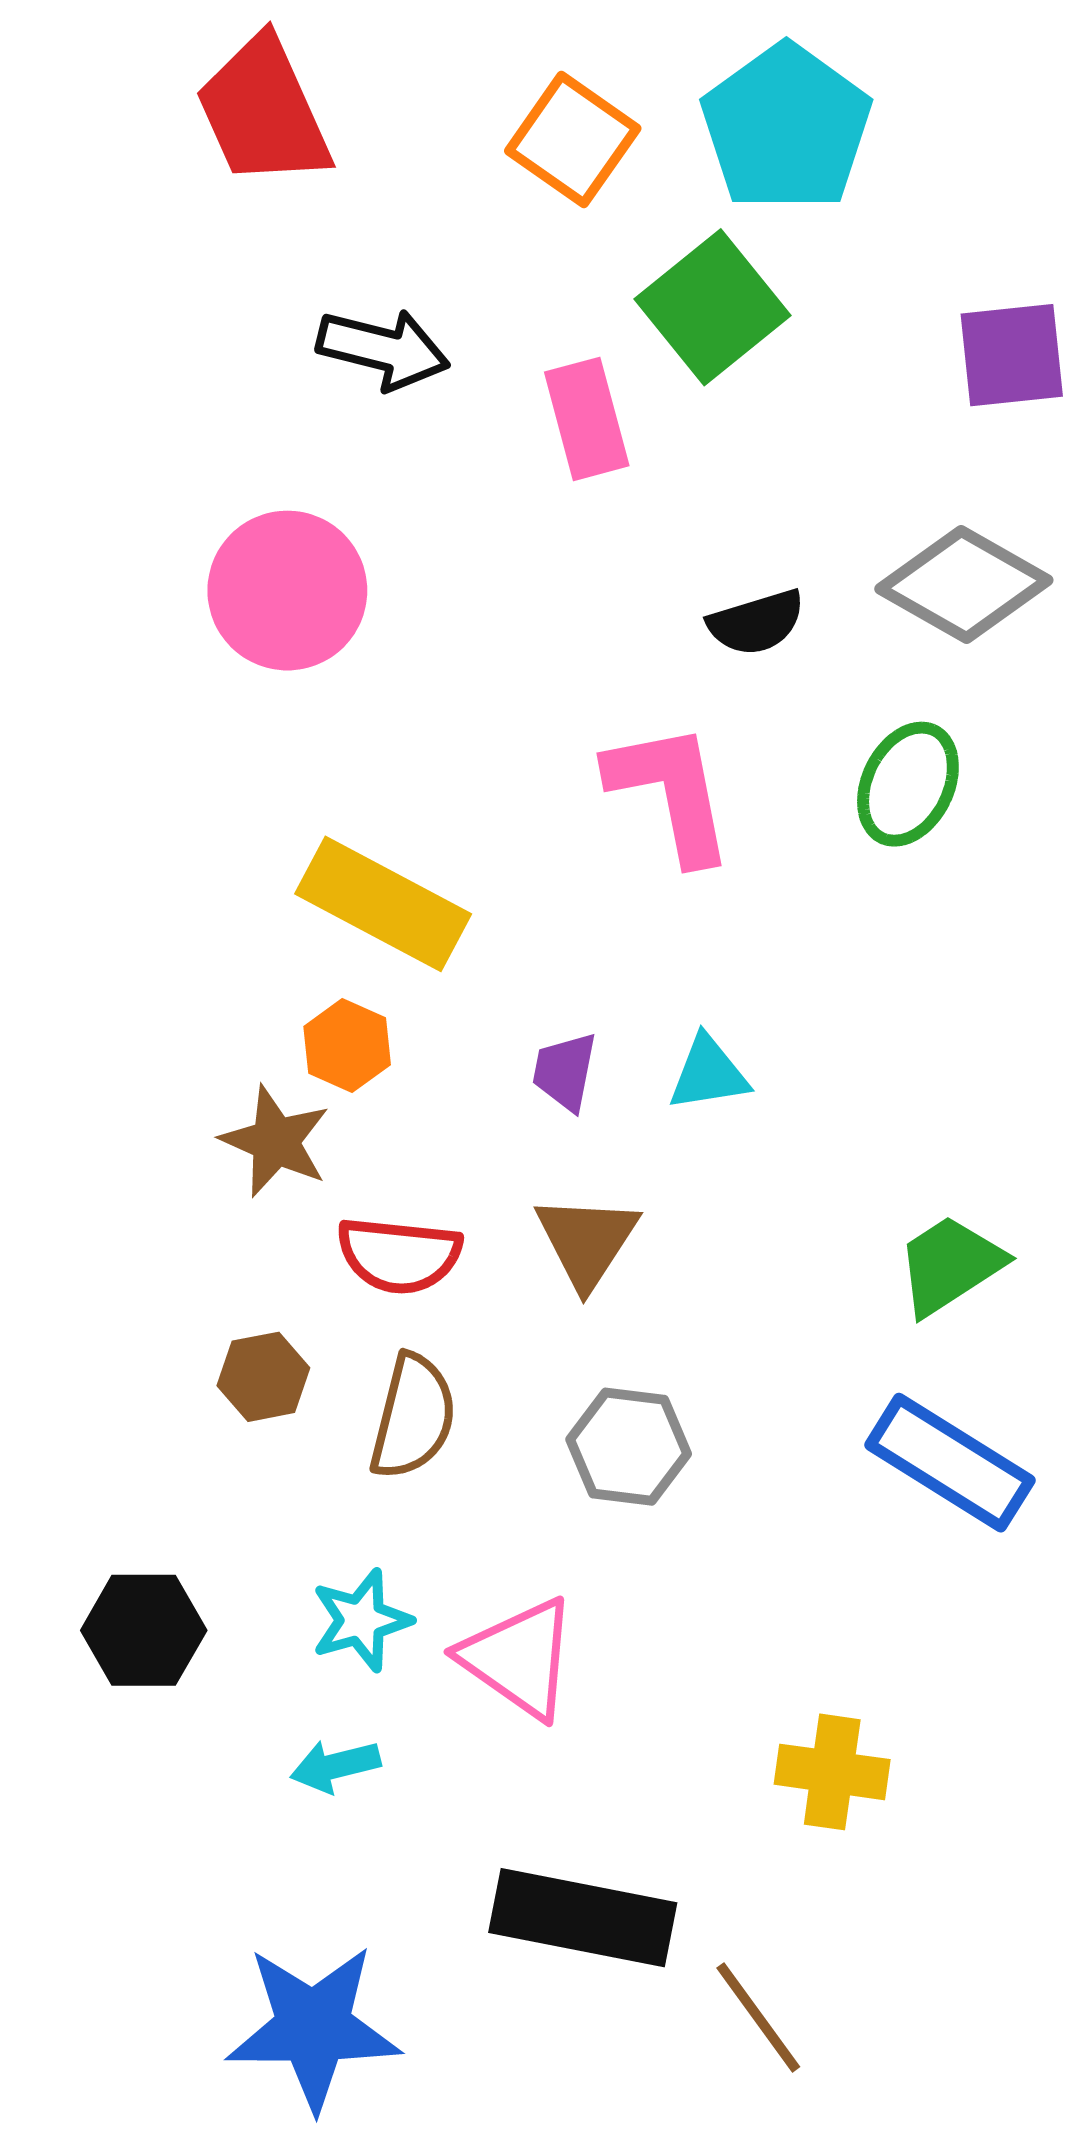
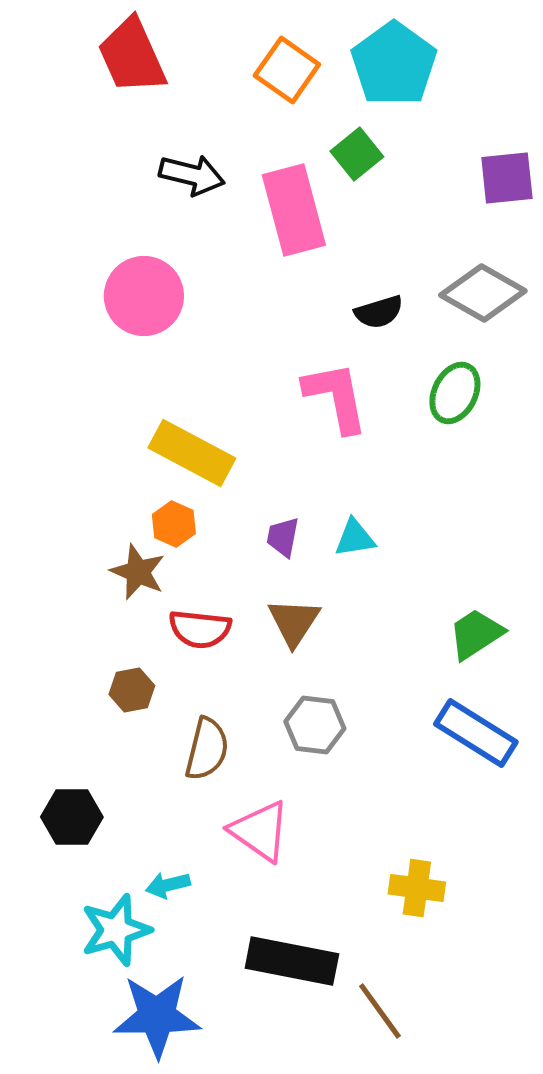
green square: (712, 307) -> (357, 154), size x0.7
pink rectangle: (587, 419) -> (294, 210), size x1.5
brown semicircle: (413, 1417) -> (207, 749), moved
cyan star: (361, 1620) -> (116, 930), moved, size x1.4

